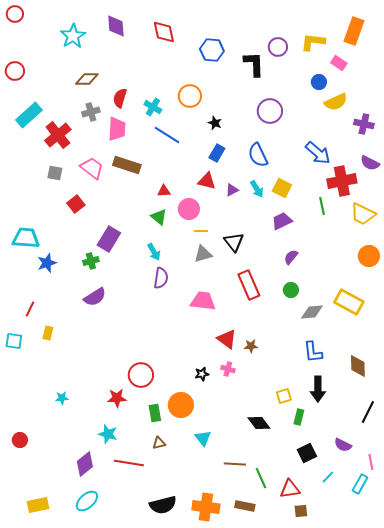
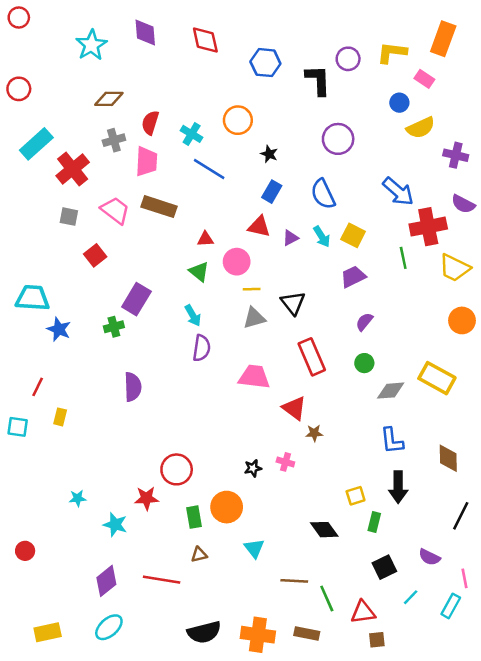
blue star: (47, 263) -> (59, 329), turned -30
purple semicircle: (95, 297) -> (133, 387), moved, turned -60
red triangle: (227, 339) -> (294, 408), moved
cyan star: (108, 434) -> (115, 525), moved

